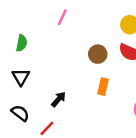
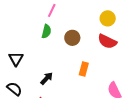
green semicircle: (22, 43) -> (46, 31), moved
brown circle: (98, 54) -> (72, 38), moved

